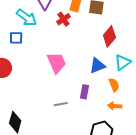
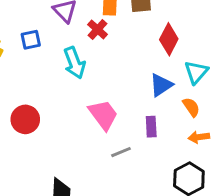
cyan arrow: (27, 18) -> (74, 63), moved, turned 45
blue square: (16, 38) -> (31, 40), moved
pink trapezoid: (56, 63) -> (103, 115), moved

